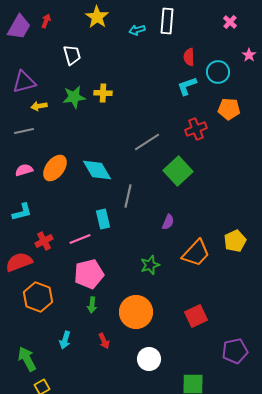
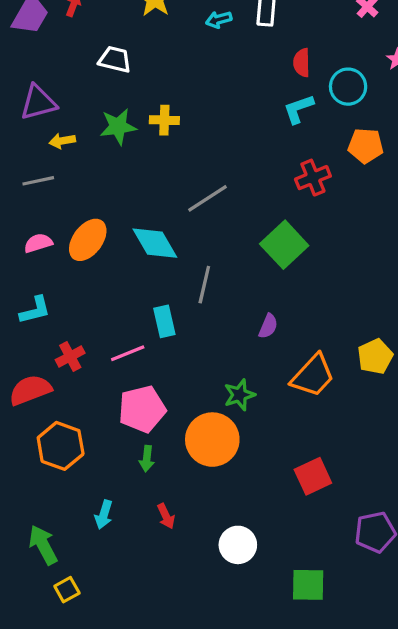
white trapezoid: (72, 55) -> (115, 59), turned -60
gray line: (147, 142) -> (208, 198), moved
orange circle: (136, 312) -> (212, 440), moved

